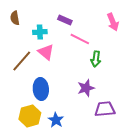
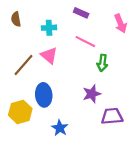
purple rectangle: (65, 20) -> (81, 13), moved
cyan cross: (40, 32) -> (49, 28), moved
yellow hexagon: (30, 116) -> (20, 112), moved

